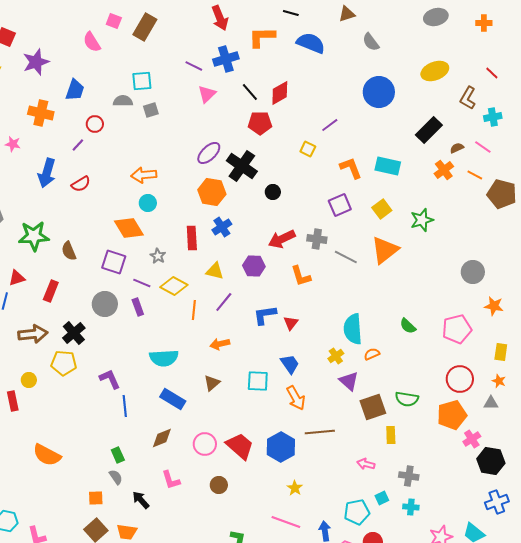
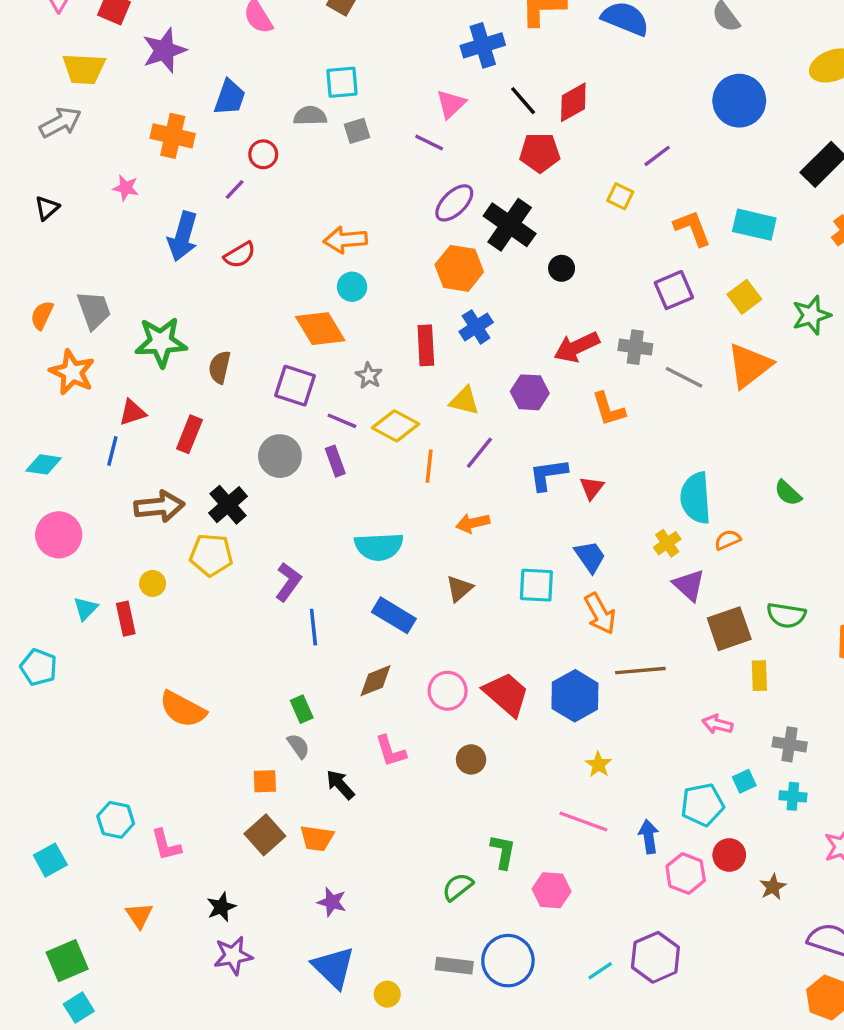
purple line: (194, 66) -> (429, 143), moved
brown semicircle: (69, 251) -> (220, 367), turned 36
purple L-shape: (110, 379) -> (288, 582), turned 60

